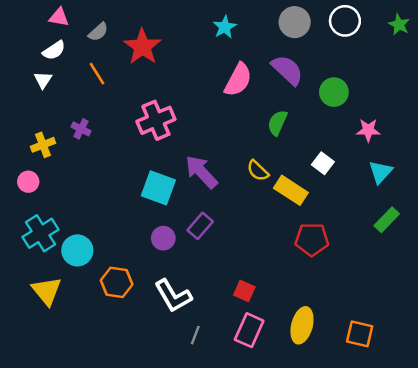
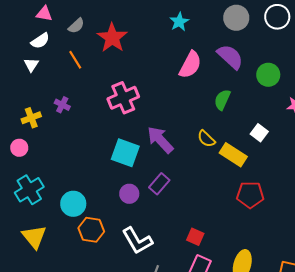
cyan circle: (77, 250) -> (73, 204), moved

